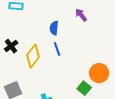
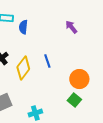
blue semicircle: (54, 28) -> (23, 27), moved
orange circle: (99, 73) -> (79, 79), moved

